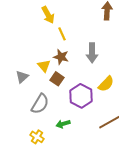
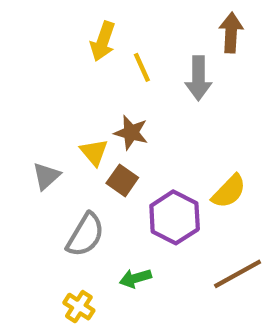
yellow arrow: (48, 15) -> (103, 41), turned 48
yellow line: (62, 34) -> (142, 67), moved
gray arrow: (92, 53) -> (198, 78), moved

